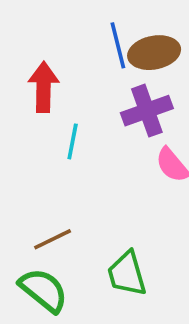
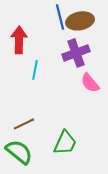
green trapezoid: (127, 274) -> (65, 143), turned -140

